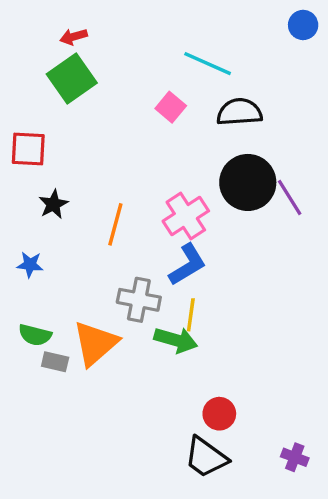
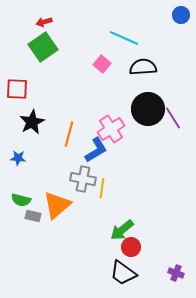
black star: (53, 204) -> (32, 122), size x1.4
blue L-shape: (187, 265) -> (96, 150), moved
yellow line: (191, 315) -> (102, 188), moved
green arrow: (176, 340) -> (122, 230), moved, turned 125

